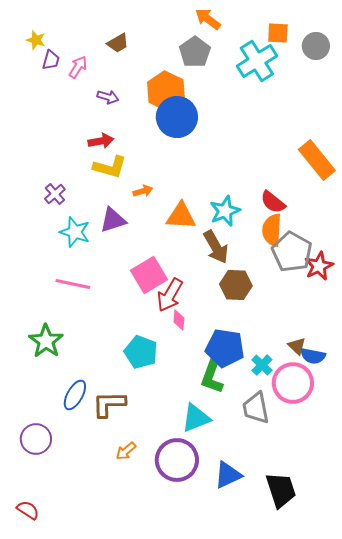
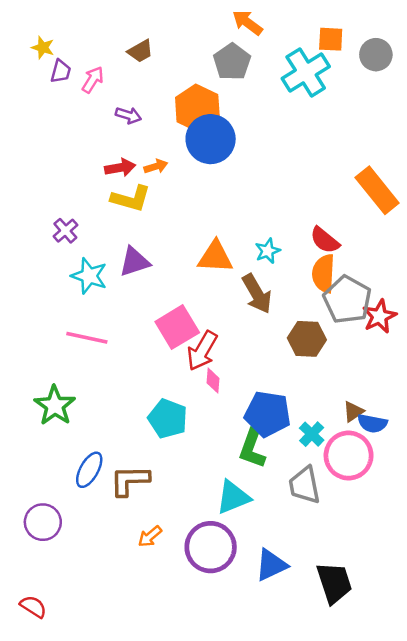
orange arrow: (143, 191) -> (156, 166), moved
cyan star: (225, 211) -> (268, 251), size x0.7
brown hexagon: (236, 285) -> (307, 339), moved
brown triangle: (297, 346) -> (353, 411), turned 42

